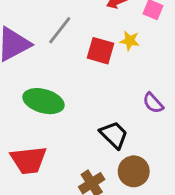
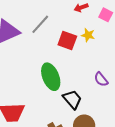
green ellipse: (43, 101) -> (51, 77), moved, turned 48

